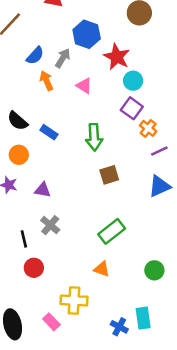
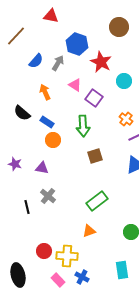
orange arrow: (46, 81) -> (45, 92), moved
cyan circle: (133, 81) -> (124, 81), moved
purple square: (132, 108) -> (94, 98), moved
orange circle: (19, 155) -> (53, 140), moved
red circle: (34, 268) -> (44, 251), moved
orange triangle: (102, 269) -> (89, 231), turned -40
pink rectangle: (51, 322) -> (58, 280), moved
blue cross: (119, 327) -> (82, 277), moved

